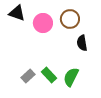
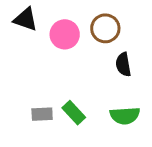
gray rectangle: (28, 76) -> (42, 114), turned 40
green semicircle: (71, 77) -> (125, 116), moved, turned -120

